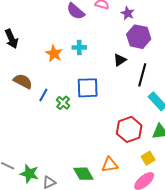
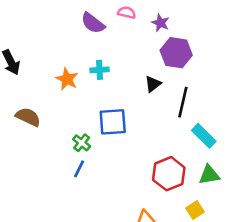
blue line: (43, 95) -> (79, 169), moved

